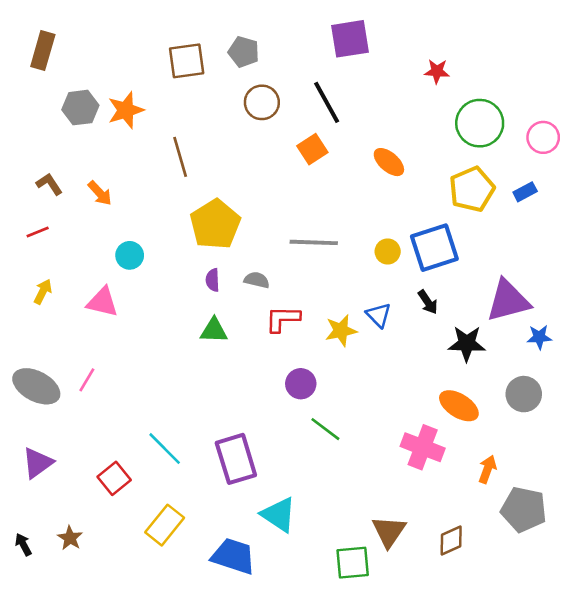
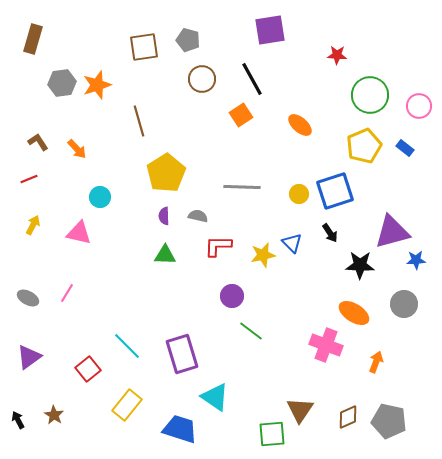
blue rectangle: (525, 192) -> (405, 148), turned 66
gray ellipse: (36, 386) -> (28, 298), size x0.6
gray pentagon: (524, 509) -> (389, 421), moved

